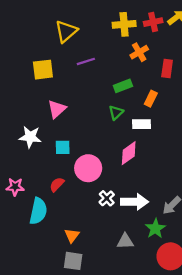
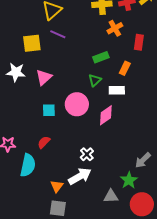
purple line: (86, 61) -> (58, 34), moved, turned 42
white star: (30, 137) -> (16, 72), moved
pink circle: (88, 168) -> (77, 104), moved
white arrow: (135, 202) -> (80, 176), moved, turned -30
gray triangle: (125, 241) -> (111, 196), moved

